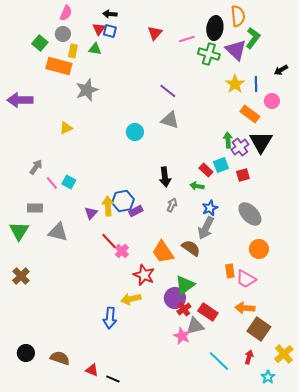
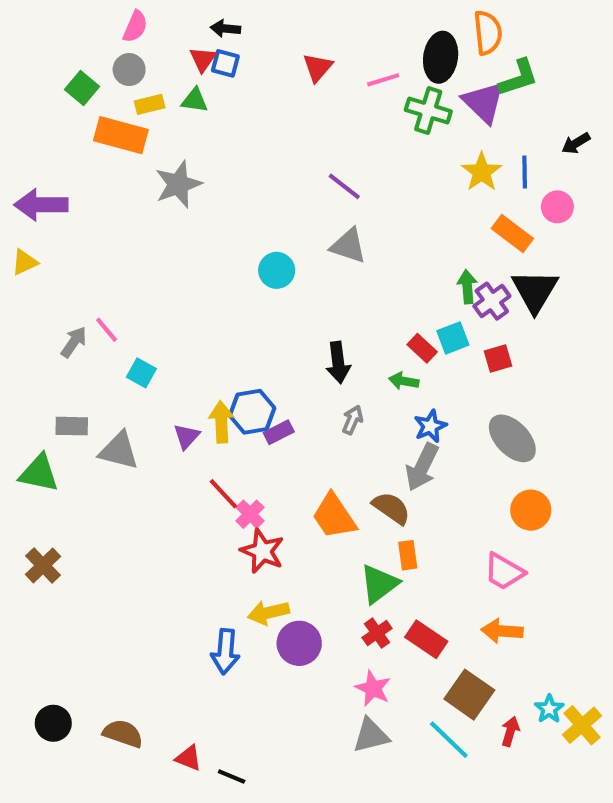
green L-shape: (253, 38) -> (518, 78), turned 35
yellow rectangle: (73, 51) -> (150, 104), turned 64
yellow triangle: (66, 128) -> (25, 262), moved
pink line: (52, 183) -> (107, 330), moved
green triangle: (19, 231) -> (39, 473), turned -50
gray triangle: (58, 232) -> (119, 451), moved
orange rectangle: (230, 271) -> (408, 555), moved
red star: (144, 275) -> (262, 551), moved
purple circle: (175, 298) -> (299, 643), moved
gray triangle: (195, 326) -> (371, 736), moved
brown square: (259, 329) -> (469, 695), moved
cyan star: (268, 377) -> (549, 709), moved

